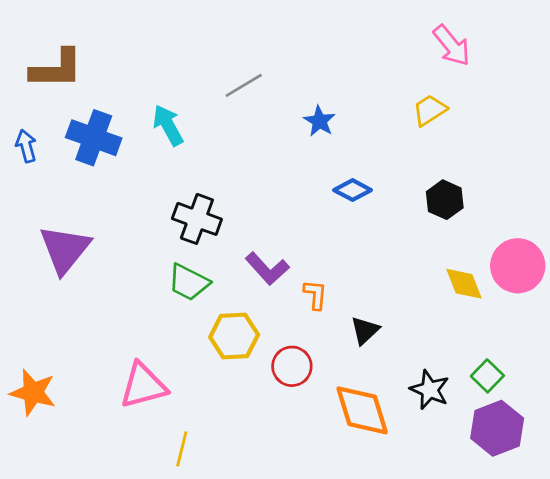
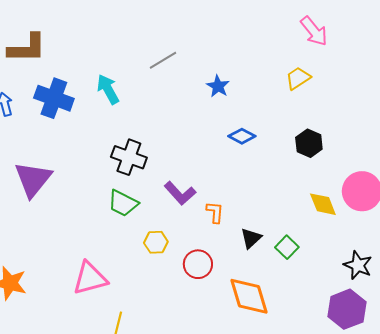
yellow hexagon: (234, 336) -> (156, 242), size x0.7
green square: (487, 376) -> (287, 247), moved
black star: (430, 390) -> (358, 265), moved

